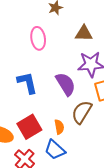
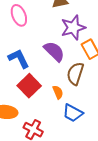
red square: (29, 127) -> (29, 86), moved
blue trapezoid: (55, 150) -> (73, 113), moved

